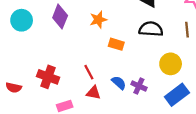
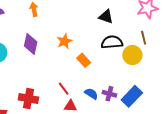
orange rectangle: (116, 44) -> (84, 60), turned 40
yellow circle: (171, 64) -> (132, 55), moved
blue rectangle: (177, 95) -> (132, 96), moved

